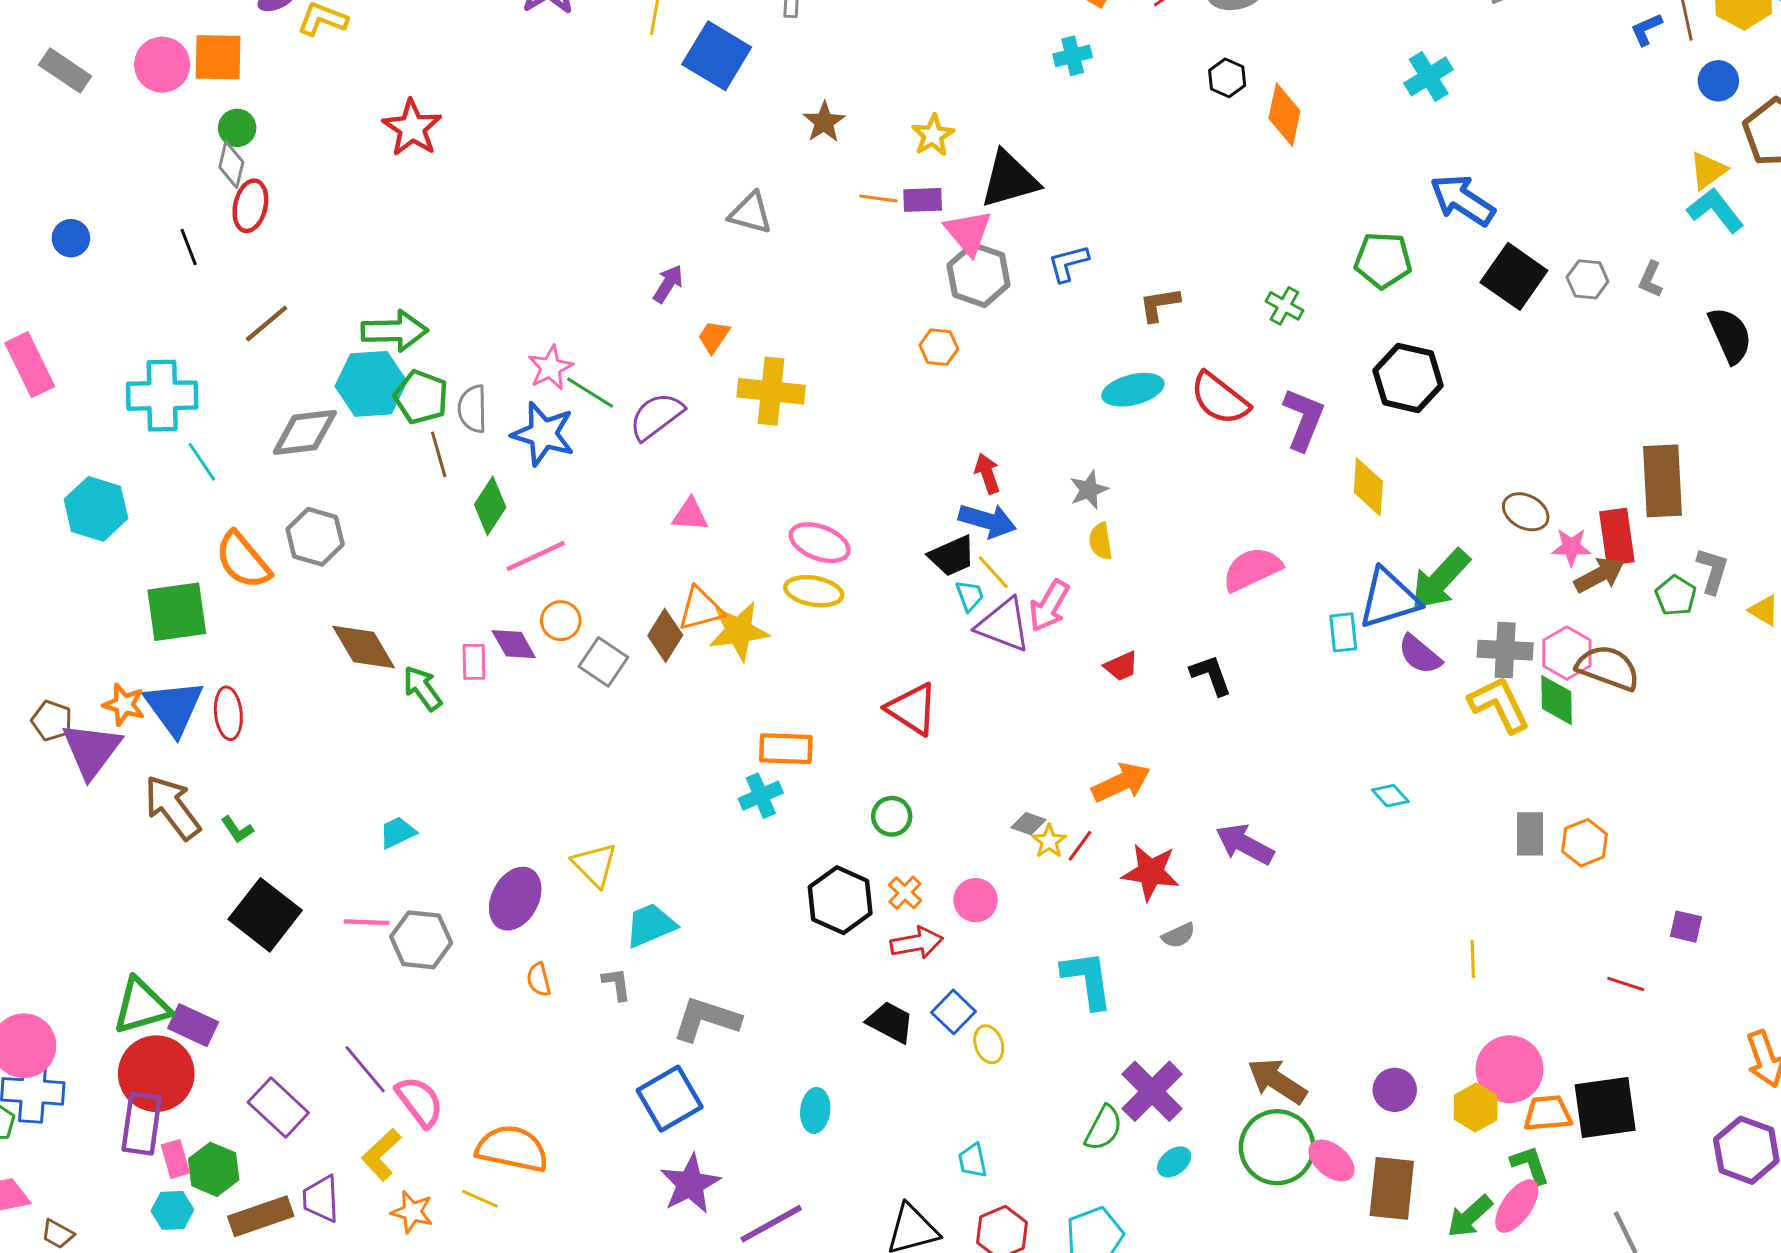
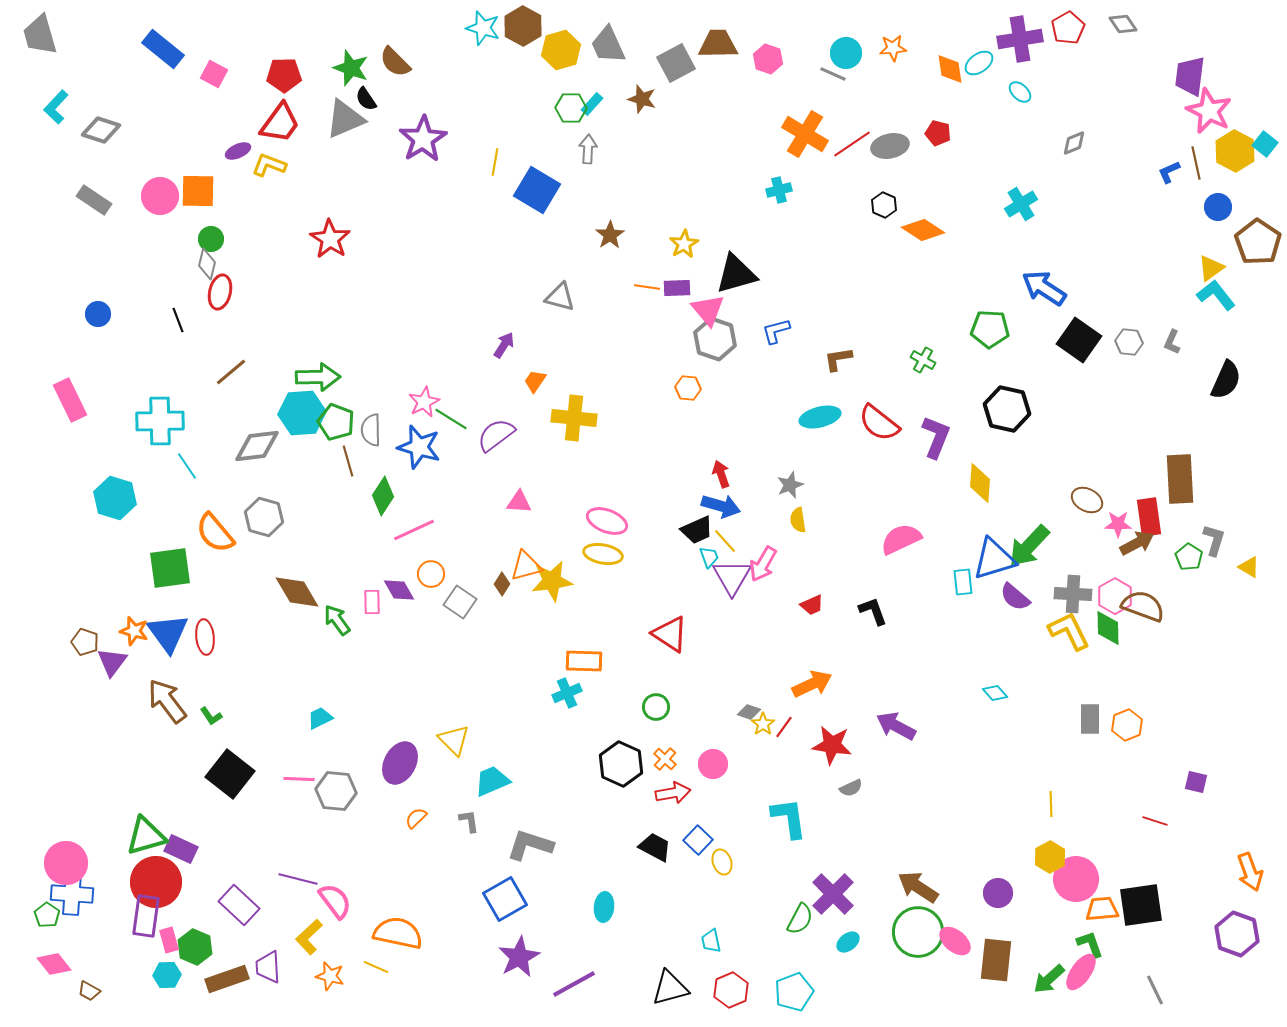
orange diamond: (1284, 115) -> (923, 230), turned -69
black semicircle: (1730, 335) -> (1226, 380), turned 48
purple triangle: (1003, 625) -> (732, 577), turned 39
brown diamond: (665, 635) -> (502, 584), size x0.7
purple triangle: (92, 750) -> (112, 662), size x0.7
orange semicircle: (539, 980) -> (416, 818), turned 60
purple line: (365, 1069) -> (298, 879), turned -36
yellow hexagon: (1476, 1107) -> (1050, 857), moved

